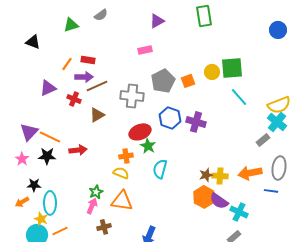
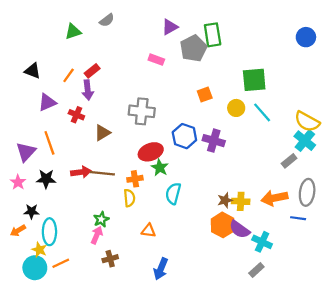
green rectangle: (204, 16) -> (213, 35), moved
black triangle: (33, 42) -> (33, 71), moved
pink rectangle: (145, 50) -> (156, 60), turned 32
red rectangle: (88, 60) -> (92, 71), turned -48
yellow circle: (212, 72) -> (236, 108), moved
purple arrow: (84, 77) -> (88, 90), turned 84
gray pentagon: (163, 81) -> (193, 48), moved
brown line: (97, 86) -> (102, 173), moved, turned 30
yellow semicircle: (279, 105) -> (307, 121), turned 50
orange line: (50, 137) -> (49, 143), moved, turned 45
yellow semicircle: (121, 173) -> (129, 198), turned 63
orange triangle: (122, 201) -> (148, 231), moved, size x0.6

